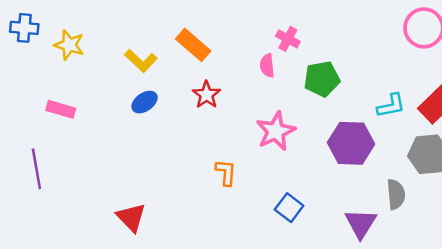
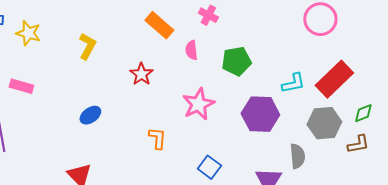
pink cross: (288, 39) -> (208, 15), moved
orange rectangle: (193, 45) -> (159, 25), moved
yellow L-shape: (141, 61) -> (87, 46), turned -104
blue ellipse: (145, 102) -> (90, 115), moved

